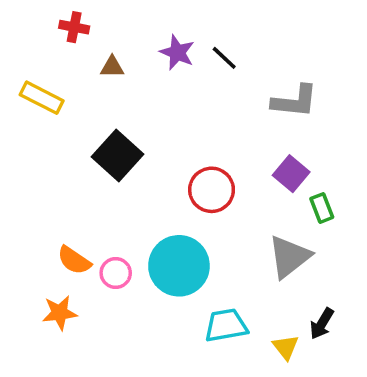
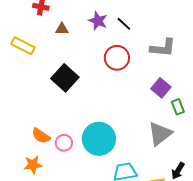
red circle: (212, 190) -> (117, 58), moved

